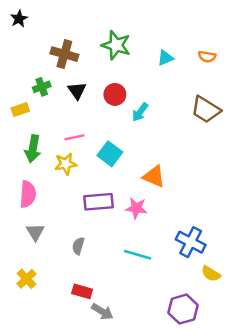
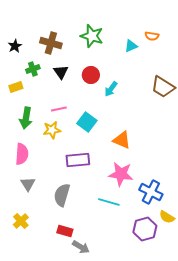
black star: (19, 19) -> (15, 46), moved
orange semicircle: (207, 57) -> (152, 36), moved
pink star: (136, 208) -> (121, 174), moved, size x1.4
gray semicircle: (78, 246) -> (62, 195), size x1.6
purple hexagon: (183, 309) -> (145, 229), moved

